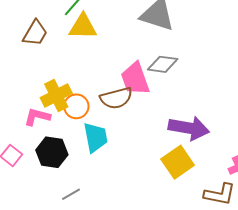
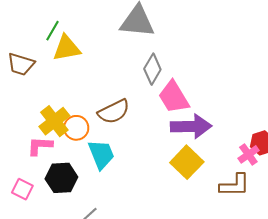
brown trapezoid: (35, 33) -> (21, 64), turned 88
gray diamond: (163, 64) -> (152, 69), turned -56
pink trapezoid: (135, 79) -> (174, 97), moved

